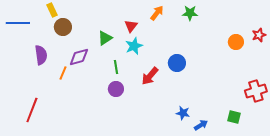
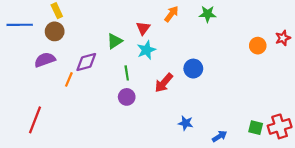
brown circle: (63, 27) -> (55, 31), moved
purple semicircle: (41, 55) -> (45, 60), turned -102
red cross: (256, 91) -> (280, 126), moved
blue star: (183, 113) -> (186, 123), moved

